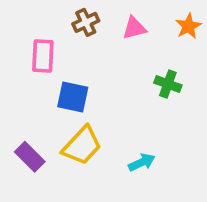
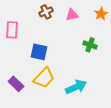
pink rectangle: (43, 56) -> (12, 30), moved
cyan arrow: (142, 162) -> (76, 87), size x1.5

